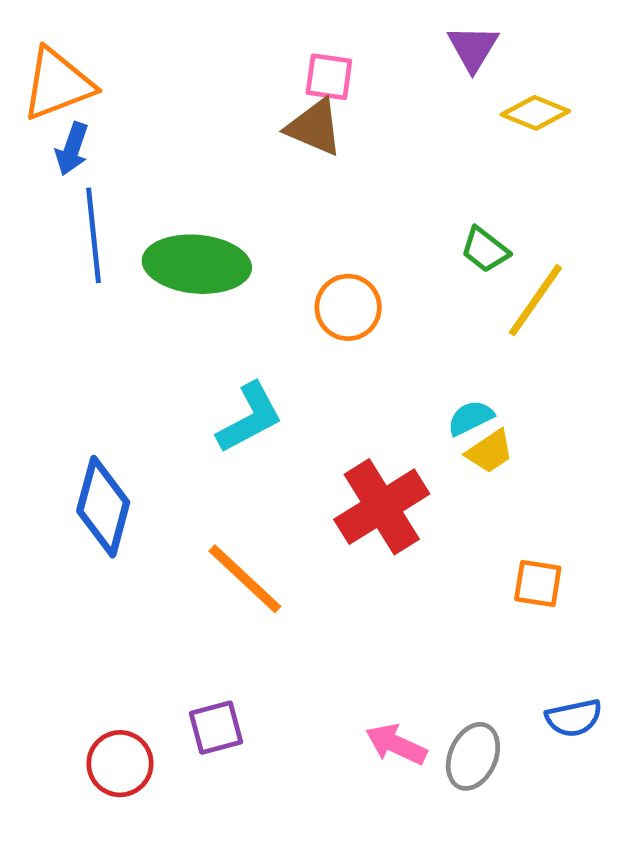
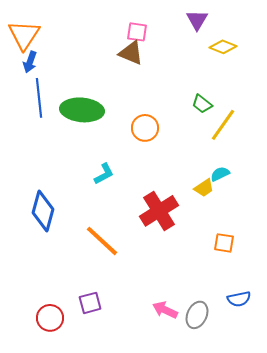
orange triangle: (58, 84) -> (24, 35), turned -36
cyan L-shape: (250, 418) -> (104, 174), size x0.7
cyan semicircle: (471, 418) -> (220, 174), moved

